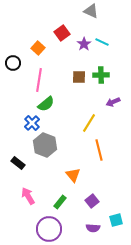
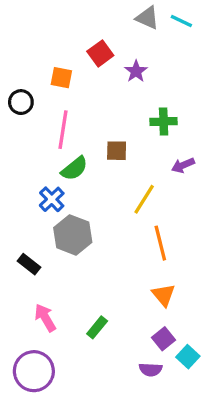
cyan line: (102, 42) -> (181, 21), moved
orange square: (38, 48) -> (61, 78), turned -32
brown square: (79, 77) -> (117, 151), moved
orange triangle: (73, 175) -> (164, 295), moved
purple square: (92, 201) -> (164, 339), moved
cyan square: (116, 220) -> (188, 357), turned -32
purple circle: (49, 229) -> (34, 371), moved

